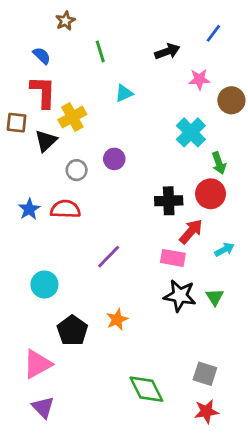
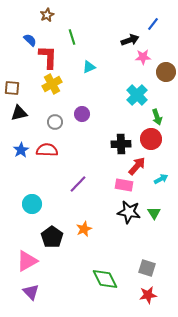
black arrow: (167, 51) -> (130, 40), moved
red L-shape: (43, 92) -> (48, 57), moved
black triangle: (46, 141) -> (19, 113), moved, turned 30

